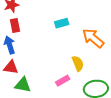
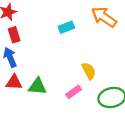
orange arrow: (93, 38) -> (104, 17), moved
green triangle: (23, 85) -> (38, 86), moved

